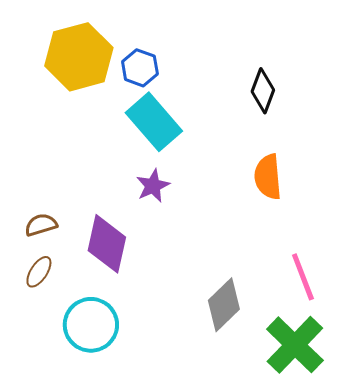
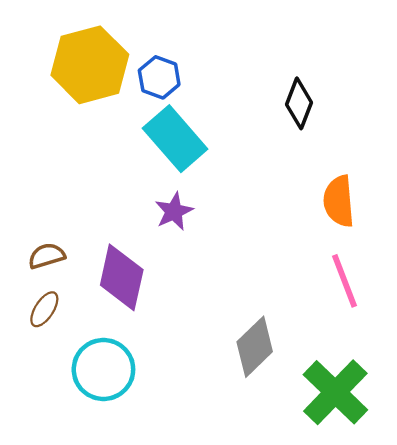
orange semicircle: (268, 177) -> (339, 201), moved
pink line: (303, 277) -> (344, 281), moved

